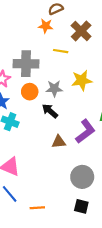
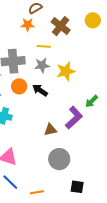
gray star: (54, 89) -> (42, 65), moved
black arrow: (50, 111) -> (40, 90), moved
gray circle: (82, 177) -> (59, 159), moved

